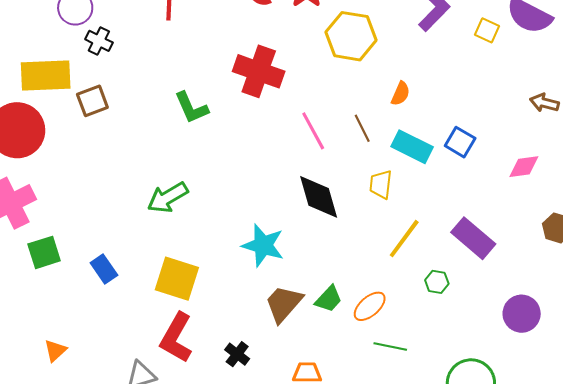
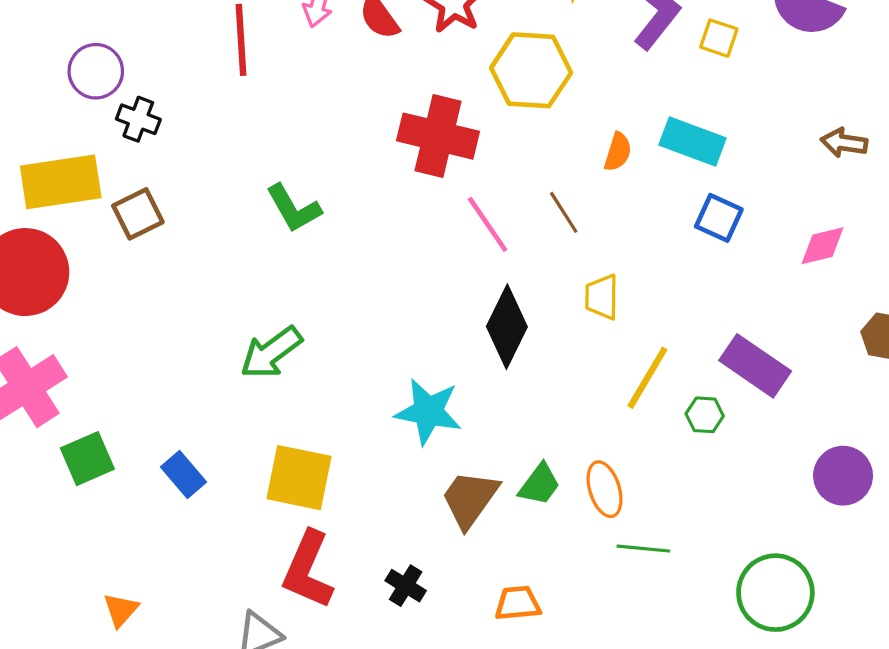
yellow square: (487, 30) -> (719, 38), moved
red cross: (259, 71) -> (438, 136), moved
cyan rectangle: (412, 147) -> (693, 142), moved
black diamond: (319, 197) -> (507, 327), turned 48
green hexagon: (437, 282) -> (705, 415), moved
orange ellipse: (370, 306) -> (605, 489), turned -60

